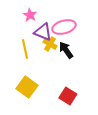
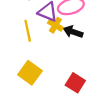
black arrow: (66, 50) -> (73, 32), turned -36

